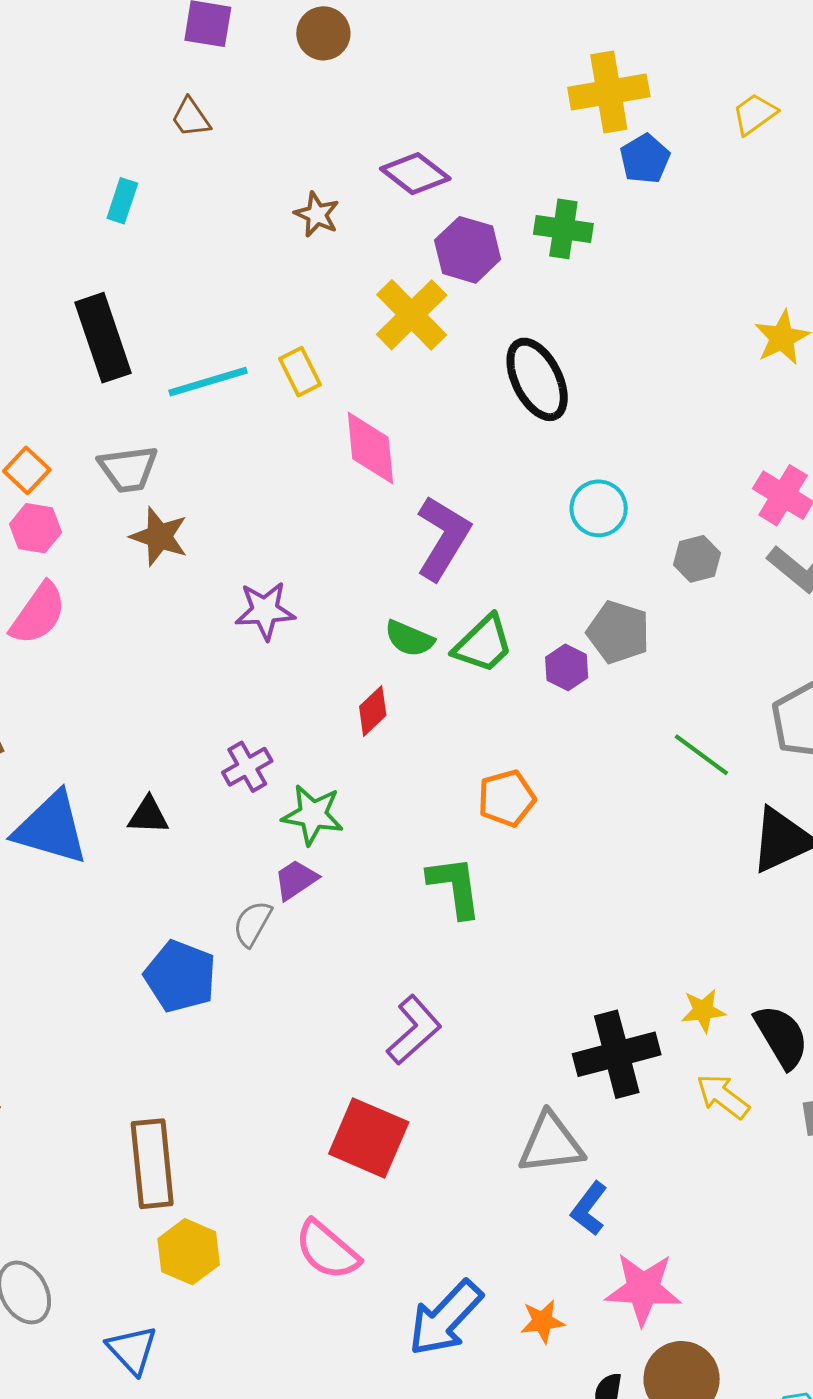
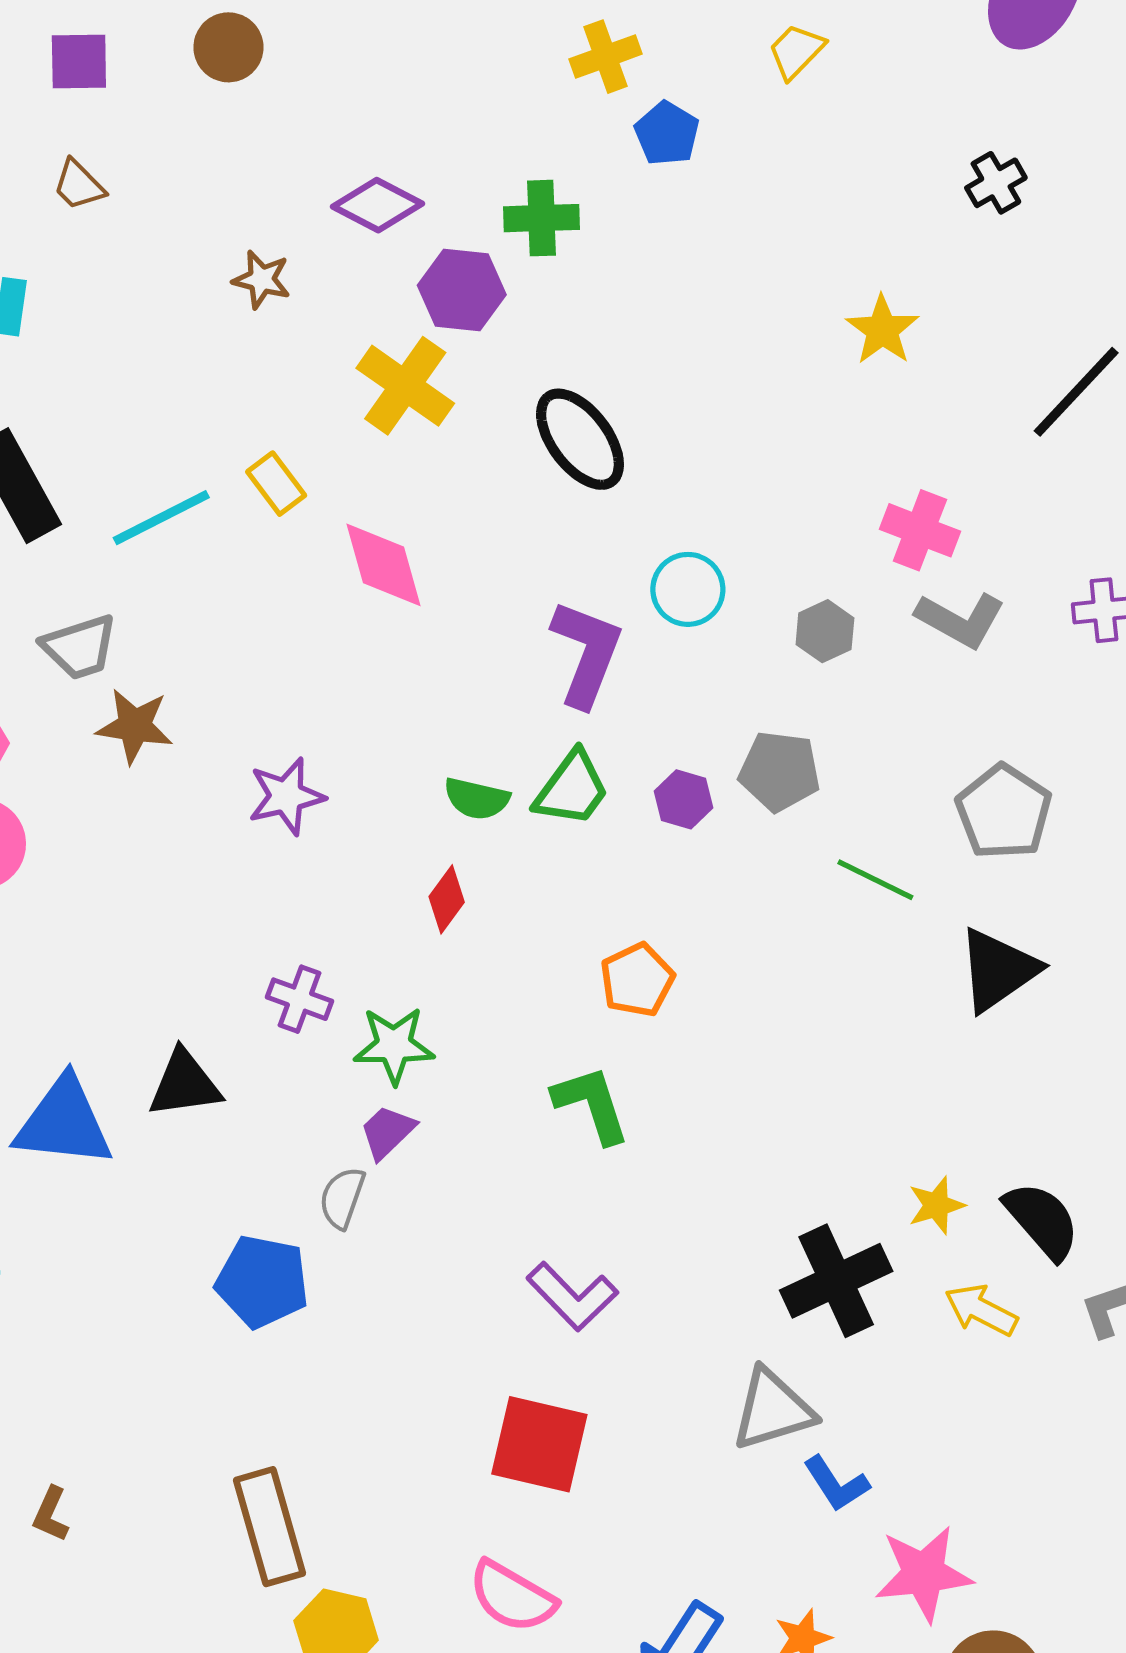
yellow cross: (609, 92) -> (606, 57), size x0.7
green cross: (563, 229) -> (542, 218), moved
purple L-shape: (443, 538) -> (586, 653), moved
gray pentagon: (618, 632) -> (780, 771), moved
purple cross: (247, 767) -> (299, 999), turned -30
black triangle: (148, 815) -> (185, 1084), size x1.4
purple L-shape: (414, 1030) -> (572, 1296), turned 98
blue L-shape: (589, 1209) -> (836, 1484), turned -60

